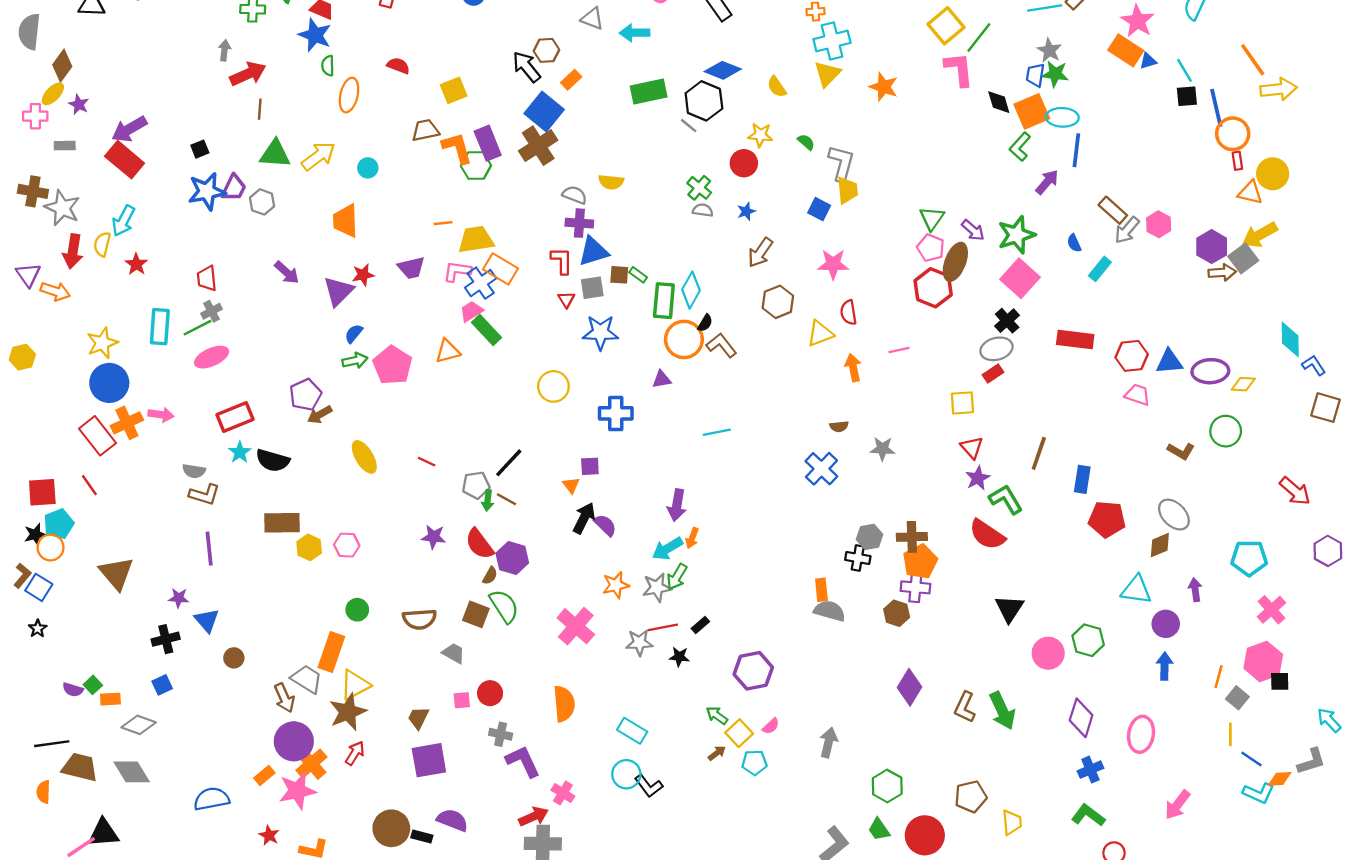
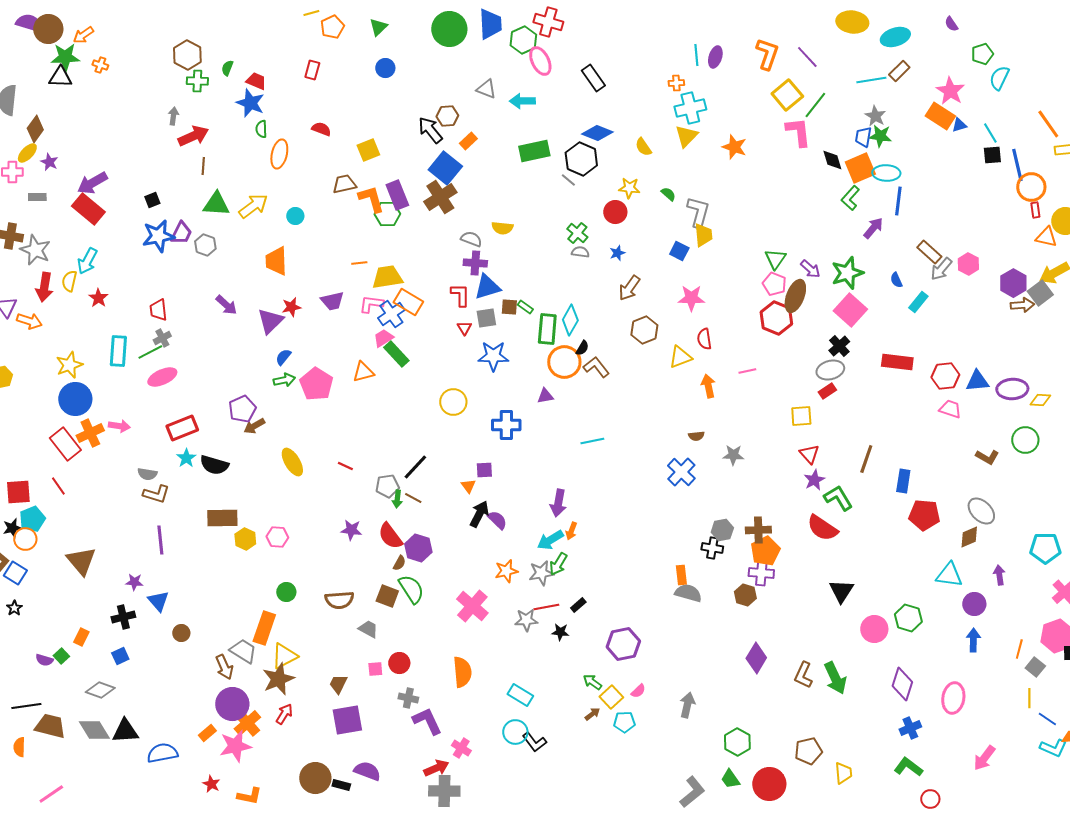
orange rectangle: (110, 699) -> (81, 637), moved, turned -60
black triangle: (103, 833) -> (125, 731), moved

